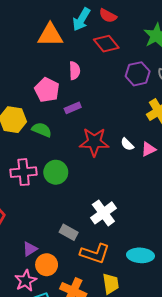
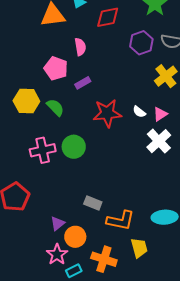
red diamond: (106, 44) -> (108, 17), turned -55
green semicircle: (42, 130) -> (55, 107), turned 30
white cross: (103, 213) -> (159, 141), moved

